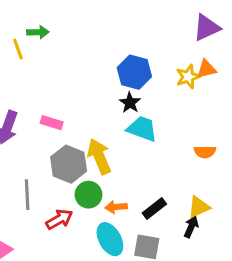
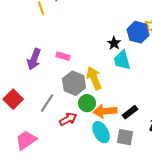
blue hexagon: (134, 72) -> (138, 32), moved
cyan trapezoid: (142, 129) -> (122, 60), turned -125
gray line: (27, 195) -> (47, 103), turned 36
orange arrow: (116, 207) -> (105, 111), size x1.6

